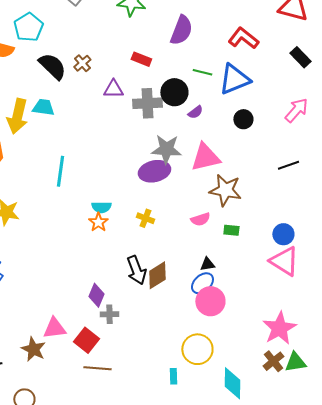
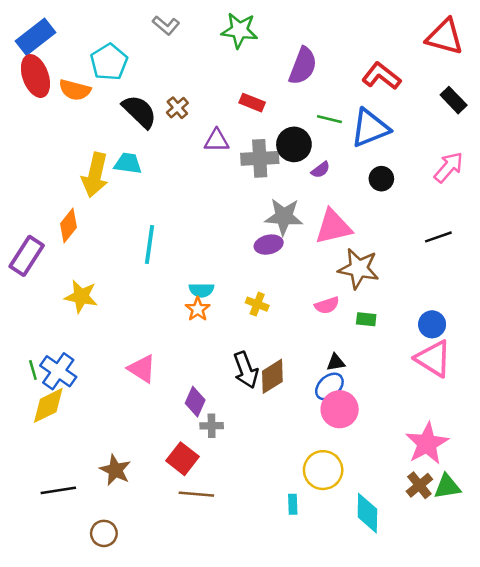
purple ellipse: (154, 171) -> (269, 245), size x0.7
pink triangle: (54, 328) -> (142, 369), moved, turned 40

